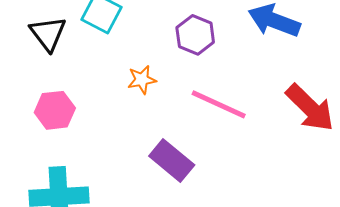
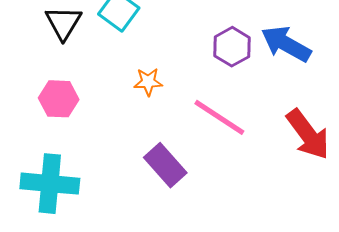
purple hexagon: (195, 35) -> (232, 47), moved

